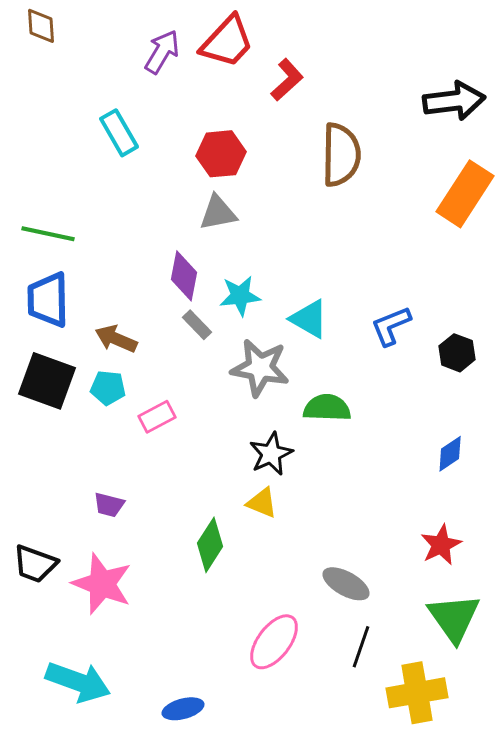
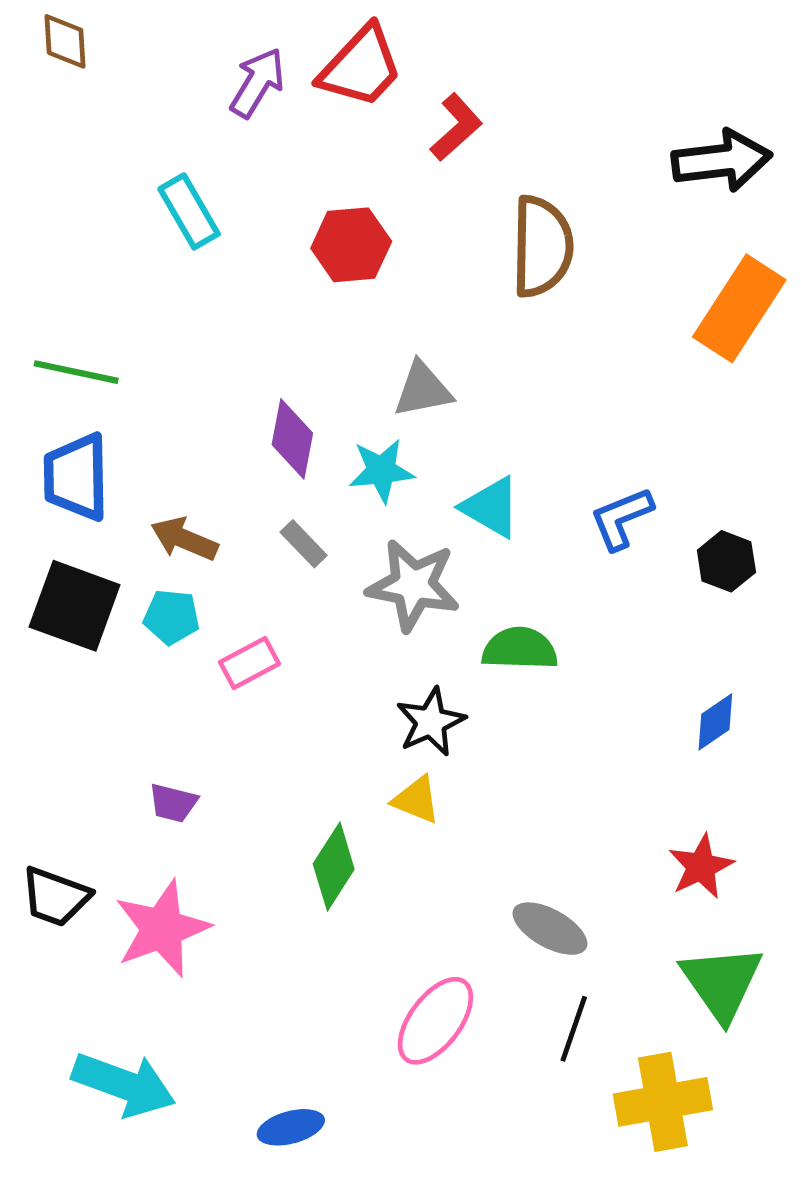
gray triangle: (218, 213) -> (423, 390), moved
gray rectangle: (197, 325) -> (304, 544), moved
pink star: (102, 584) -> (162, 929), turned 30

